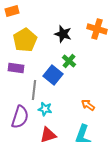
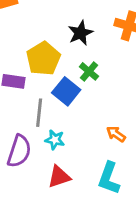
black star: (63, 34) -> (80, 33), turned 30
yellow pentagon: (25, 40) -> (43, 59), moved

